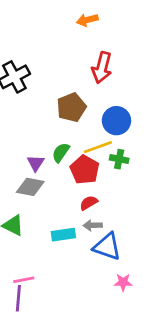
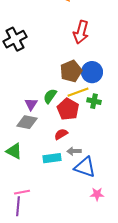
brown pentagon: (71, 107) -> (71, 71), moved
red semicircle: (89, 203) -> (61, 134), moved

